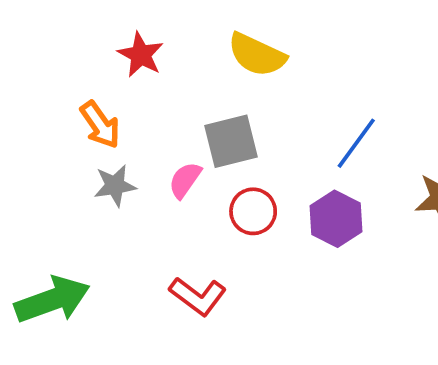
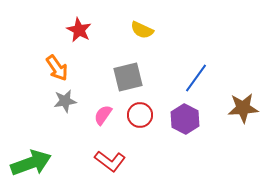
yellow semicircle: (257, 55) -> (142, 30), size x0.7
pink semicircle: (185, 180) -> (103, 115), moved

